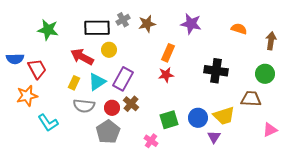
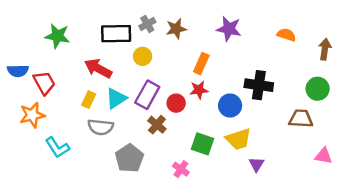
yellow circle: (109, 50) -> (143, 56), moved
red circle: (112, 108) -> (176, 103), moved
yellow trapezoid: (224, 116) -> (238, 139), moved
blue circle: (198, 118) -> (230, 106), moved
green square: (169, 120) -> (202, 144), turned 36
pink triangle: (270, 130) -> (324, 156), turned 35

